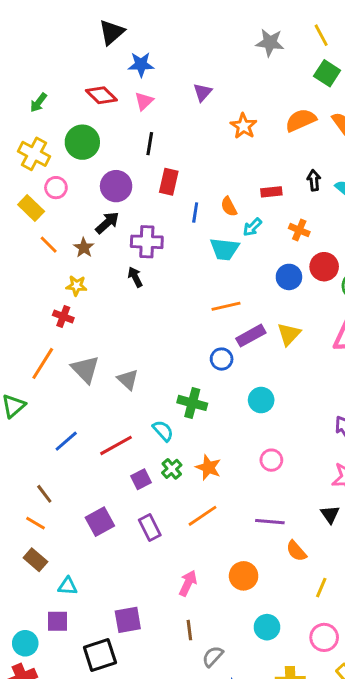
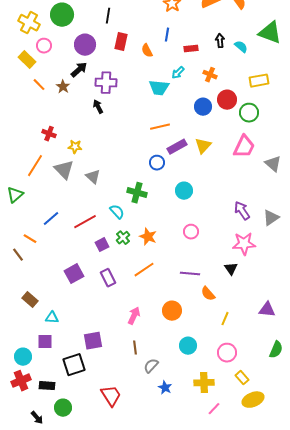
orange semicircle: (229, 207) -> (147, 51), moved
blue line: (195, 212) -> (167, 35), moved
yellow star: (76, 286) -> (75, 147), moved
brown line: (44, 494) -> (18, 255), moved
orange line: (35, 523) -> (30, 239), moved

